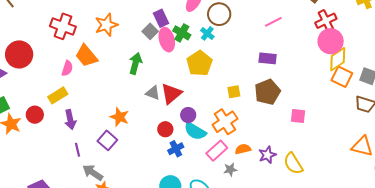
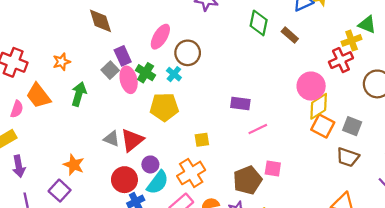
red cross: (326, 21) -> (341, 60), moved
pink line: (273, 22) -> (258, 129), moved
orange star: (106, 25) -> (62, 62), size x0.7
green arrow: (135, 63) -> (79, 94), moved
yellow pentagon: (199, 63) -> (164, 107), turned 30
brown pentagon: (267, 92) -> (247, 180), moved
red circle: (165, 129) -> (124, 180), size x1.5
cyan semicircle: (195, 131) -> (158, 183), turned -85

